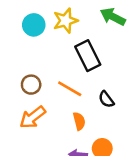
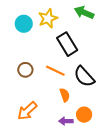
black semicircle: (106, 99) -> (84, 77), size x1.6
orange arrow: (33, 117) -> (27, 111), moved

